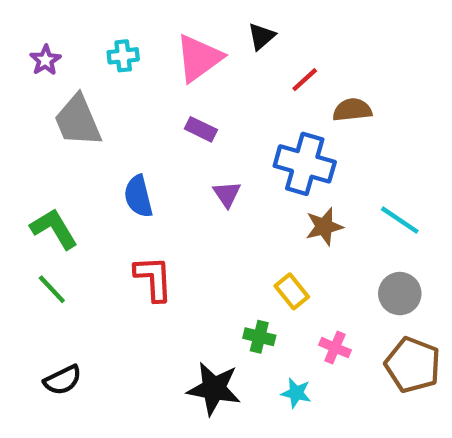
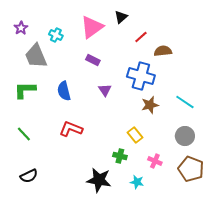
cyan cross: (123, 56) -> (56, 35), moved, turned 32
green L-shape: (54, 229) -> (25, 90), moved, turned -60
red L-shape: (153, 278) -> (71, 129), turned -65

